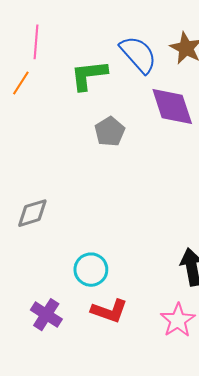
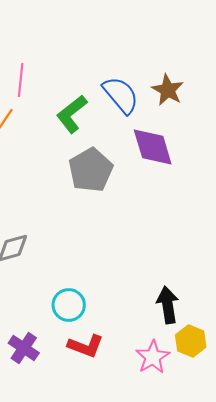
green L-shape: (89, 75) -> (72, 114), turned -33
gray pentagon: (110, 132) -> (91, 170), size x1.5

